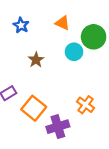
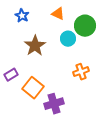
brown star: (36, 60) -> (35, 46), size x1.5
orange cross: (85, 105) -> (81, 72), moved, turned 35

